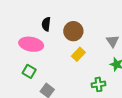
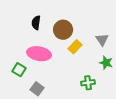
pink ellipse: (31, 44) -> (39, 54), moved
yellow rectangle: (78, 54) -> (75, 47), moved

